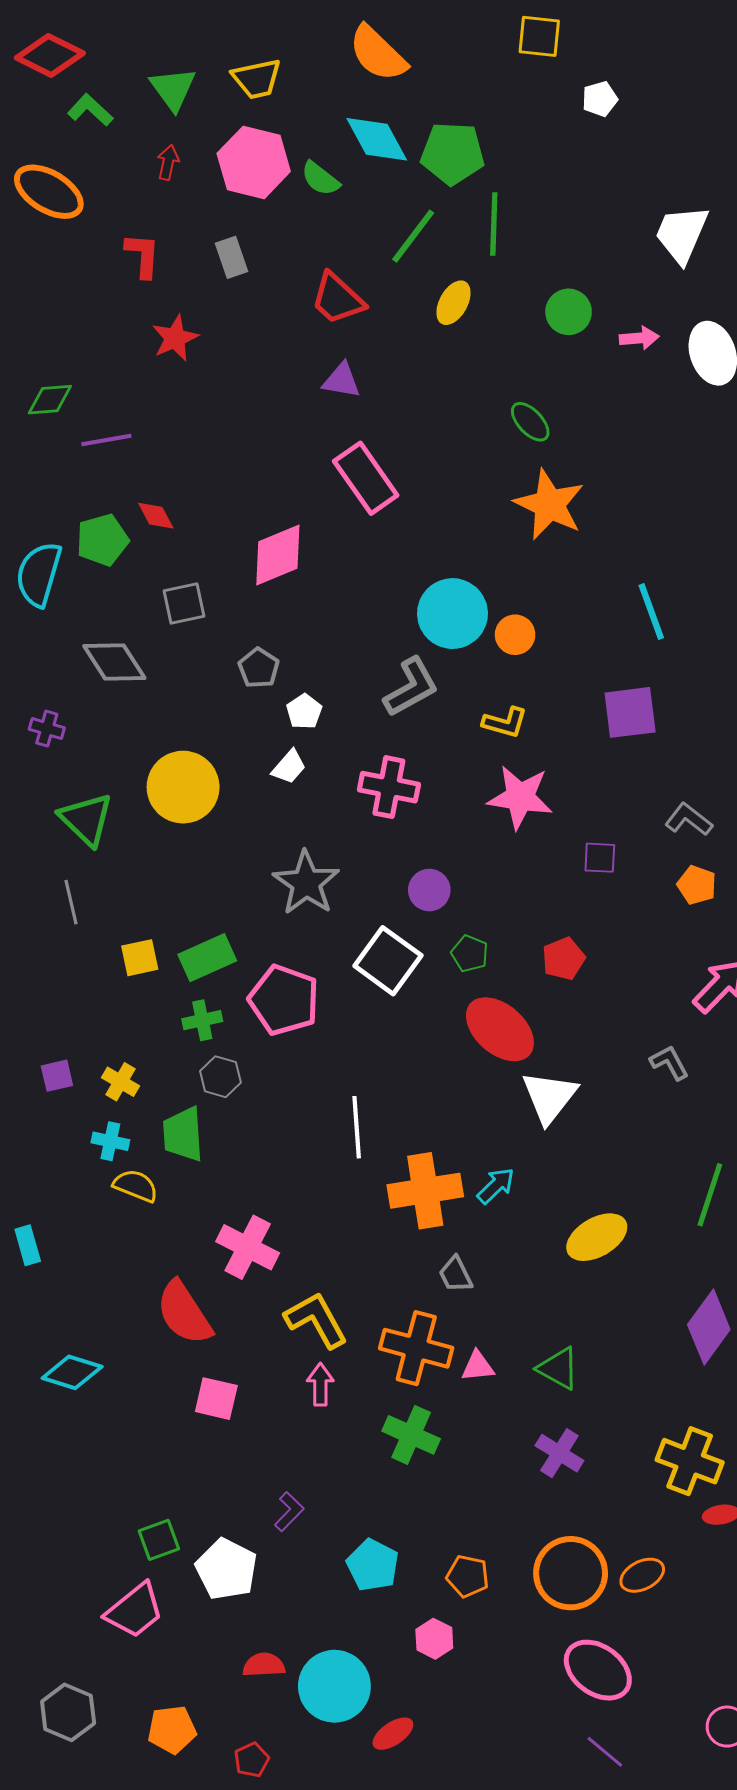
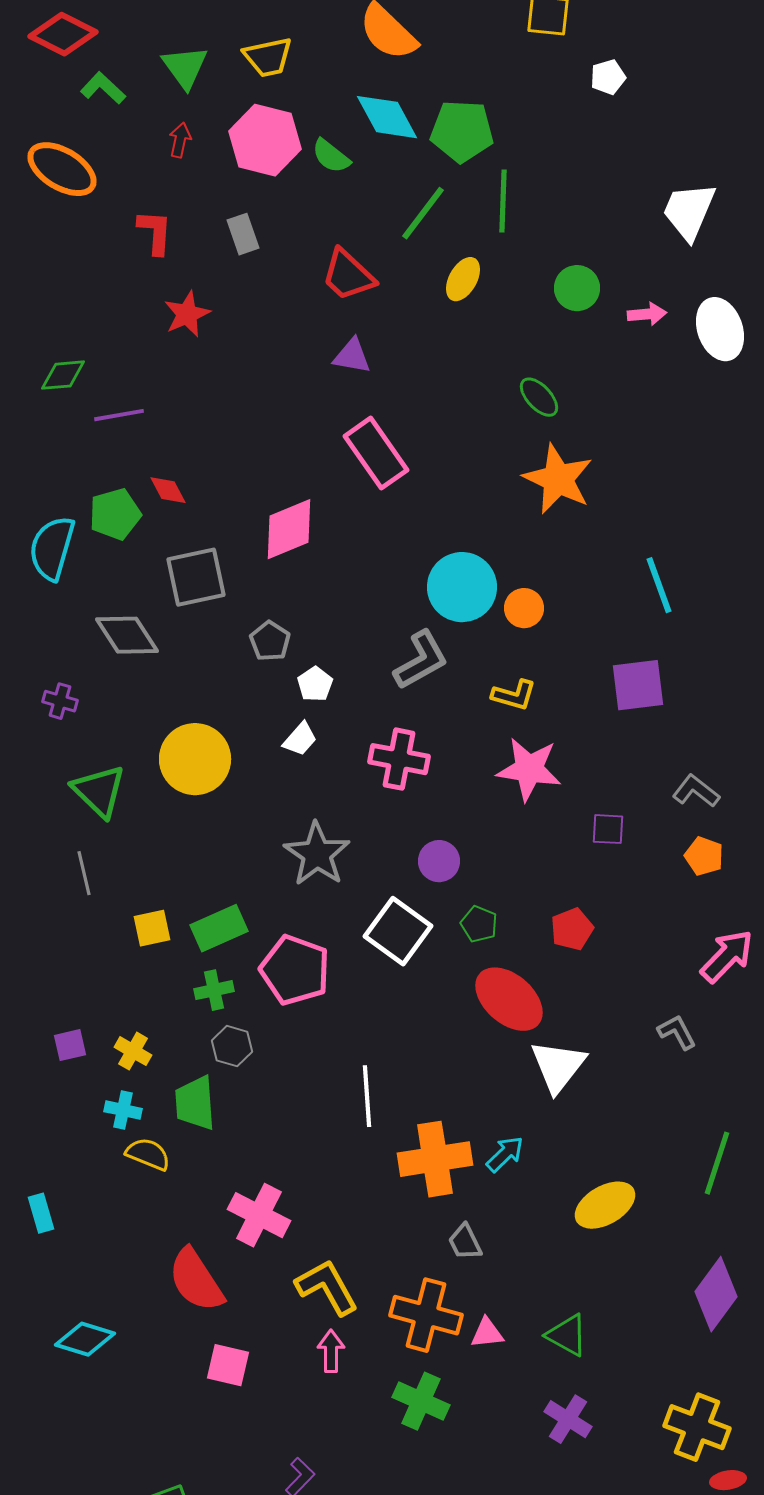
gray square: (184, 603) -> (196, 577), size x1.4

